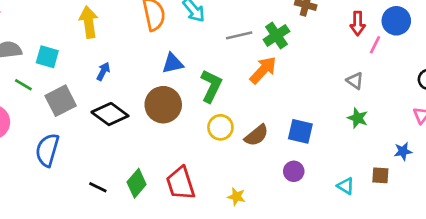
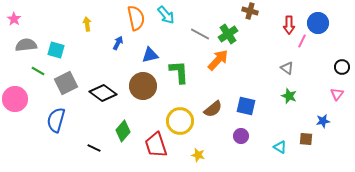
yellow arrow: (89, 22) -> (87, 24), size x0.6
gray line: (239, 35) -> (200, 34), turned 42
blue arrow: (103, 71) -> (118, 43), moved
green L-shape: (211, 86) -> (179, 72), turned -30
yellow circle: (220, 127) -> (180, 121), moved, size x1.4
green diamond: (137, 183) -> (123, 131), moved

